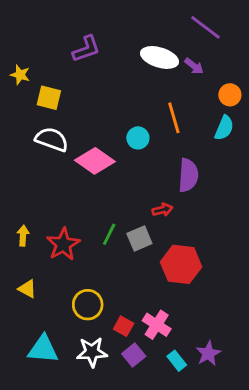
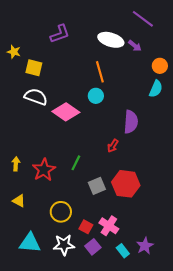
orange line: (174, 118) -> (100, 72), moved
red arrow: (162, 210) -> (113, 146), turned 136
gray square: (139, 239) -> (97, 186), moved

